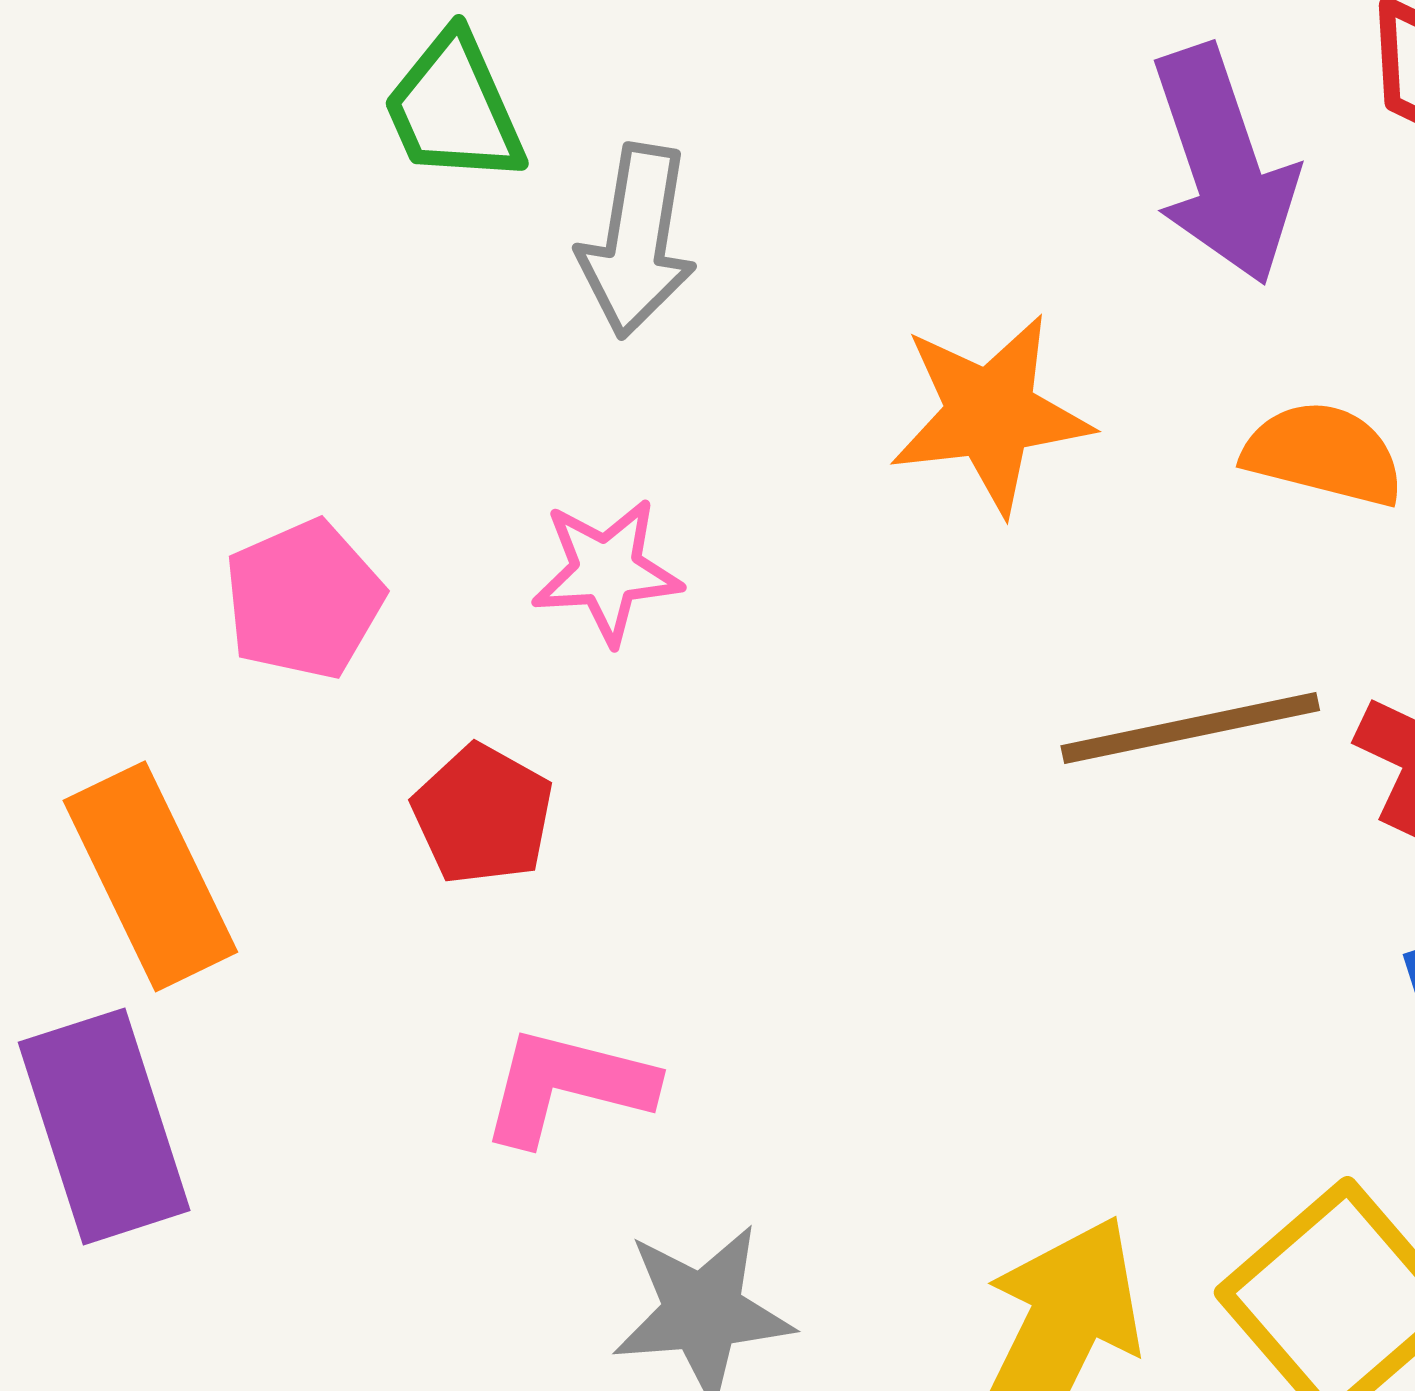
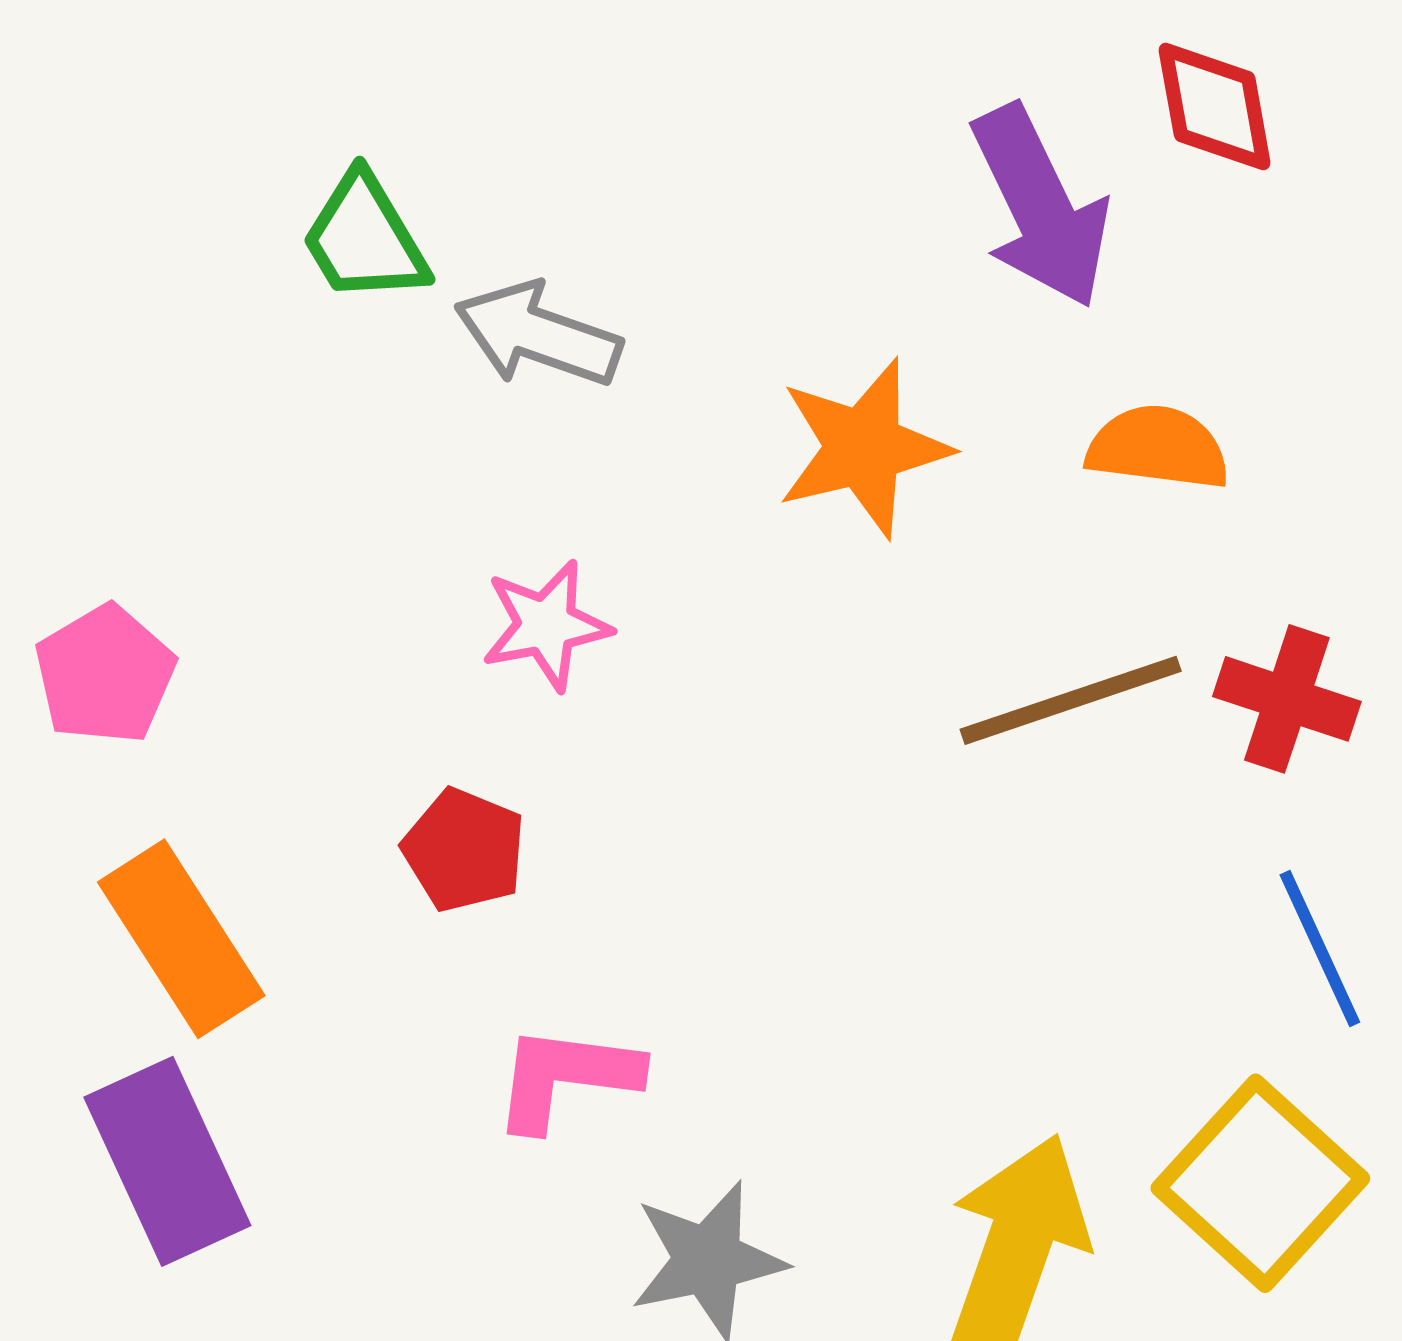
gray arrow: (637, 241) -> (538, 335), turned 107
pink pentagon: (304, 600) -> (105, 674), moved

